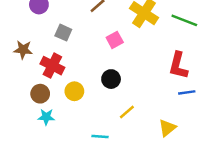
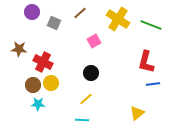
gray square: (63, 33) -> (54, 23), moved
yellow circle: (74, 91) -> (51, 83), moved
yellow line: (127, 112) -> (86, 99), moved

